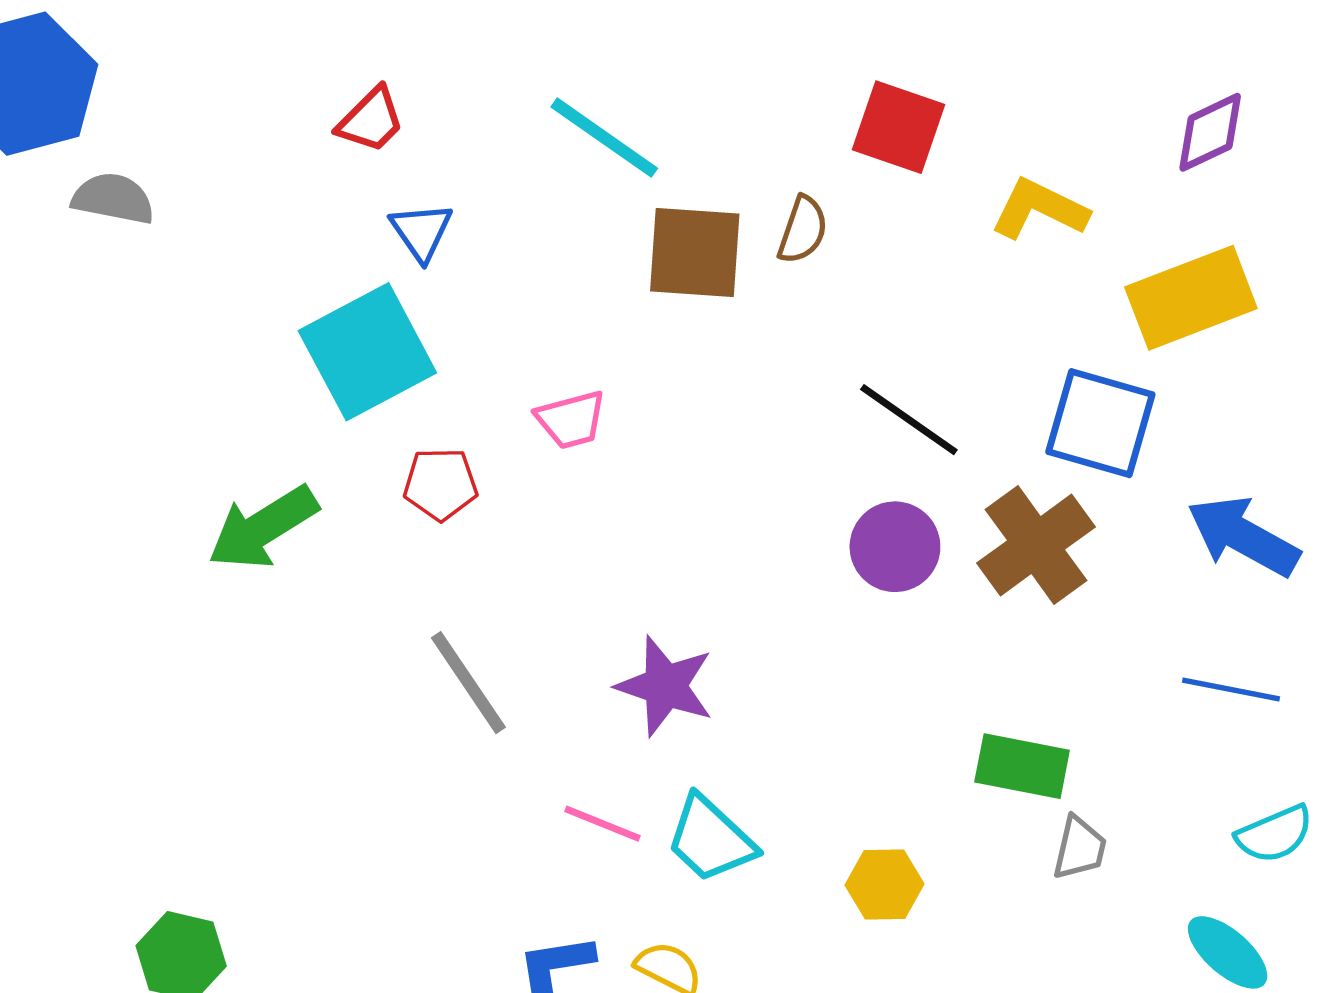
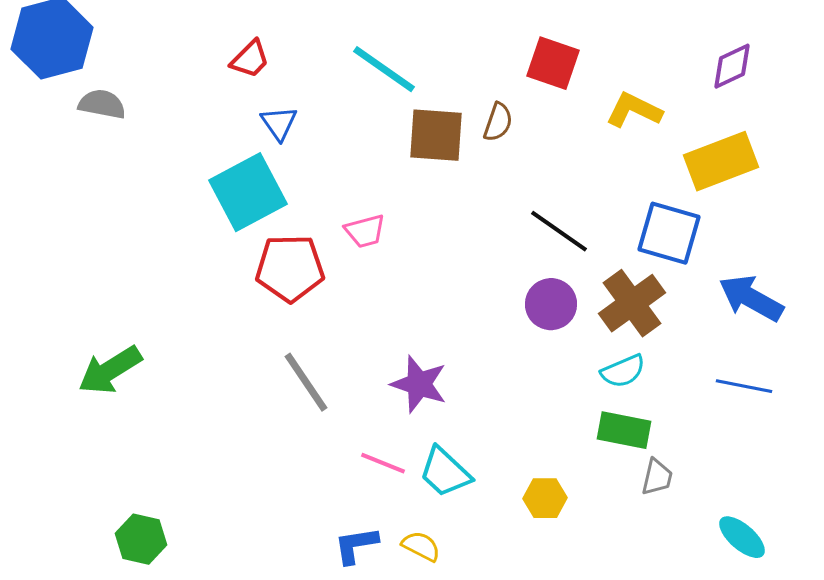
red pentagon: (441, 484) -> (290, 268), size x1.6
green arrow: (263, 528) -> (110, 370), moved
cyan semicircle: (1275, 834) -> (623, 371), moved

